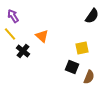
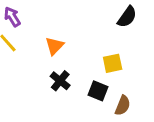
orange triangle: (42, 36) -> (54, 46), turned 32
black cross: (23, 51) -> (60, 81), moved

